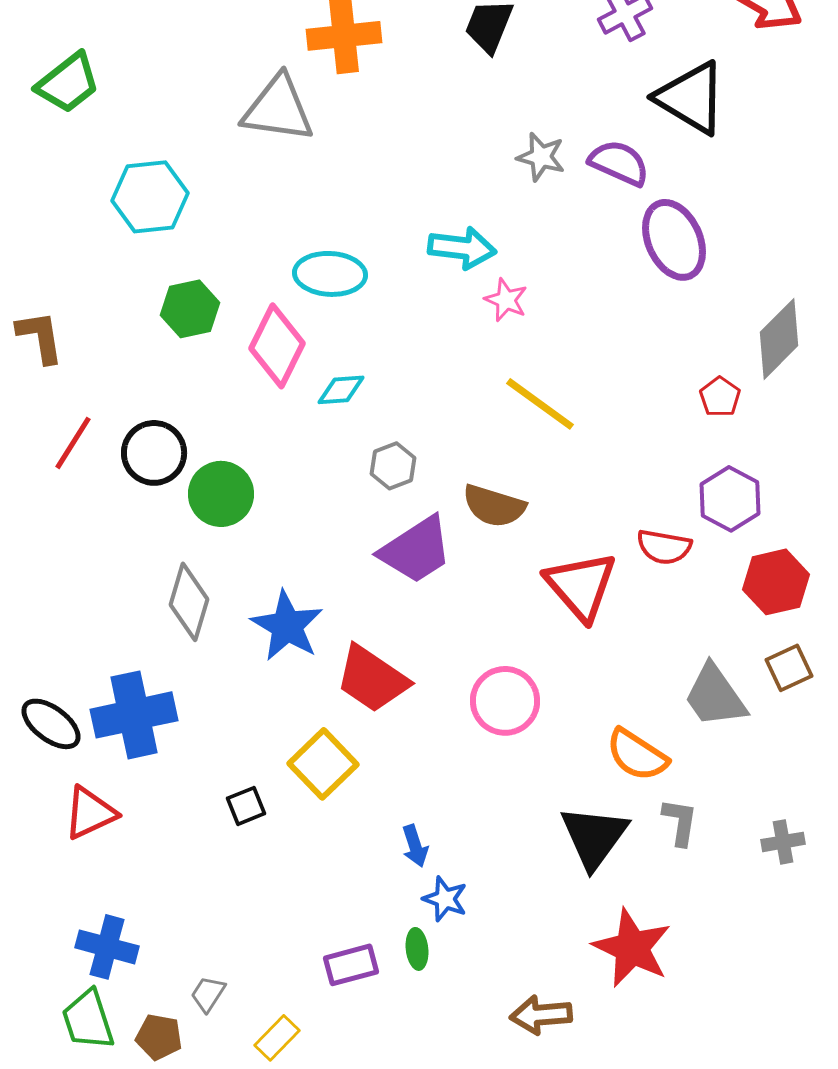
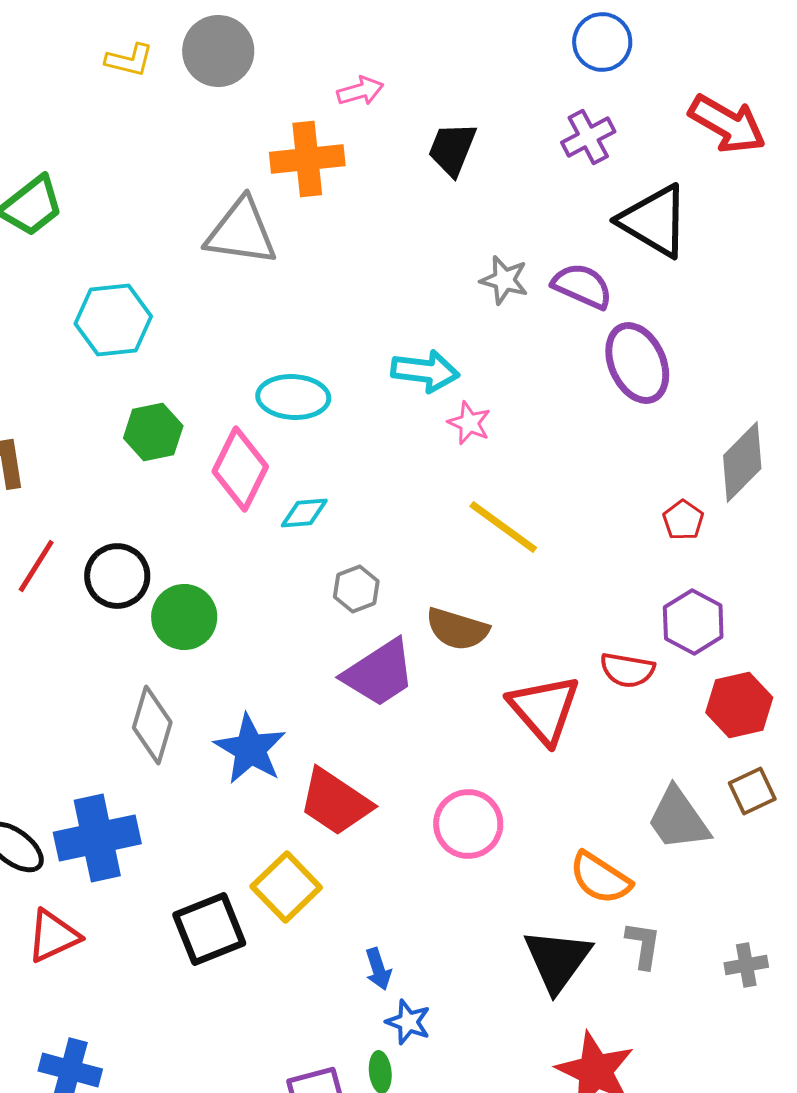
black square: (246, 806) -> (209, 929), size x1.8

